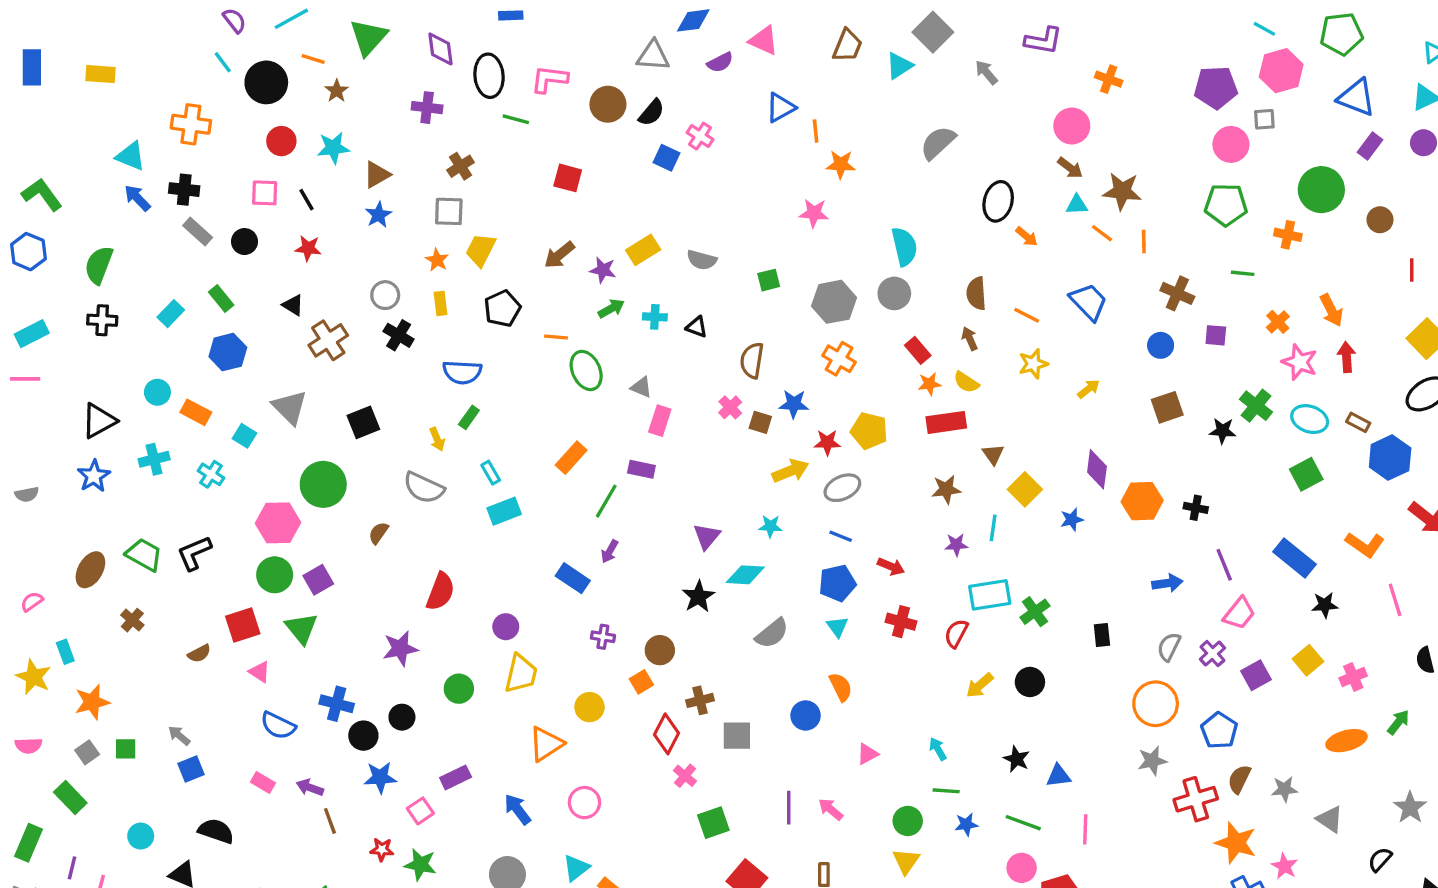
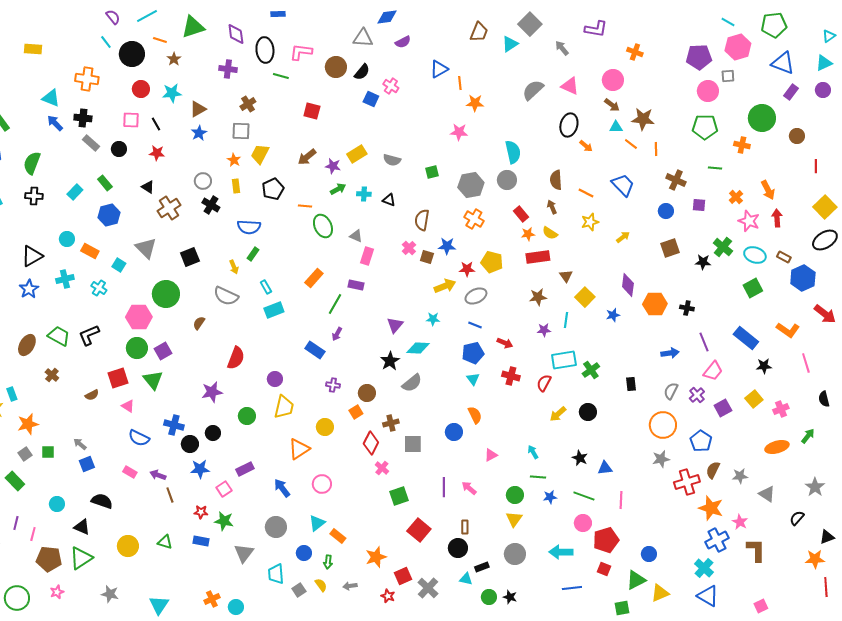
green triangle: (368, 37) -> (193, 27), turned 30
pink triangle: (764, 41) -> (570, 86), moved
gray semicircle: (772, 633) -> (412, 383), moved

